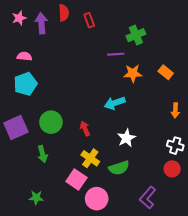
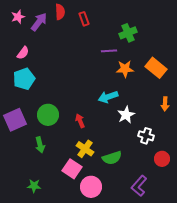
purple arrow: (41, 23) -> (39, 22), turned 42
pink semicircle: (24, 56) -> (23, 53), turned 120
orange rectangle: (166, 72) -> (156, 68), size x1.5
white star: (126, 138) -> (126, 115), moved
white cross: (175, 146) -> (146, 136), moved

